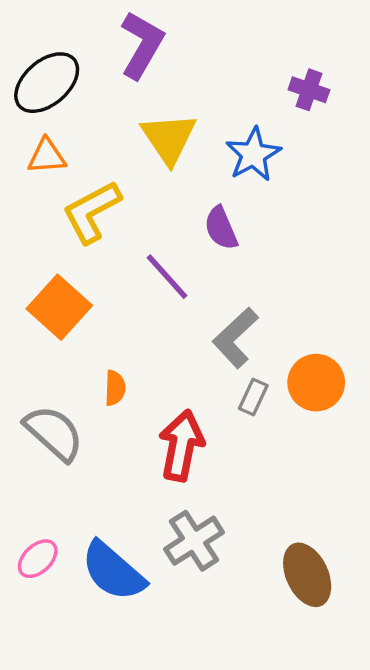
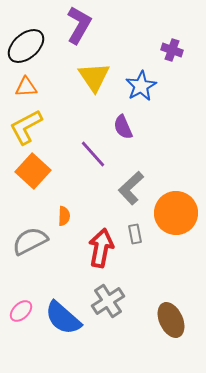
yellow L-shape: (92, 212) -> (26, 127), moved
orange circle: (316, 383) -> (176, 213), size x1.4
gray rectangle: (253, 397) -> (135, 234), moved, turned -36
gray semicircle: (54, 433) -> (30, 241), turned -69

